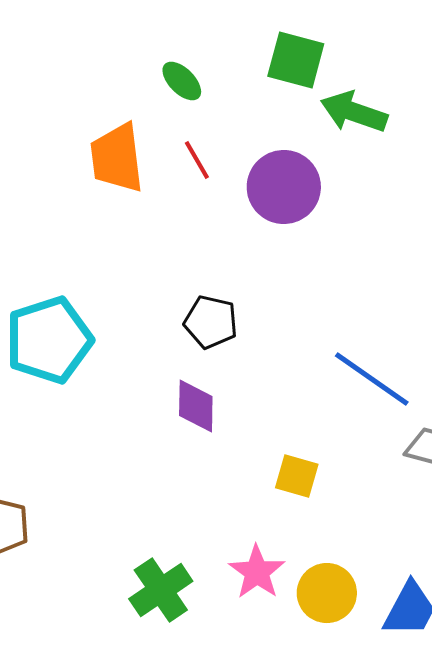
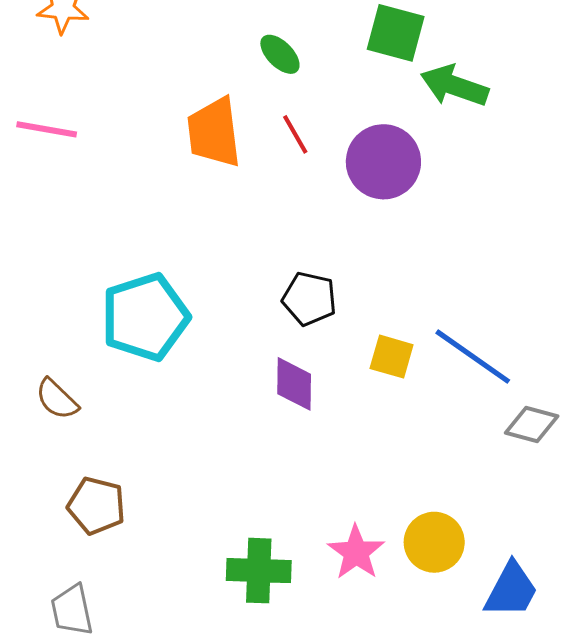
yellow square: (297, 476) -> (392, 357), moved
green cross: (161, 590) -> (259, 571), turned 36
yellow circle: (327, 593) -> (434, 542), moved

